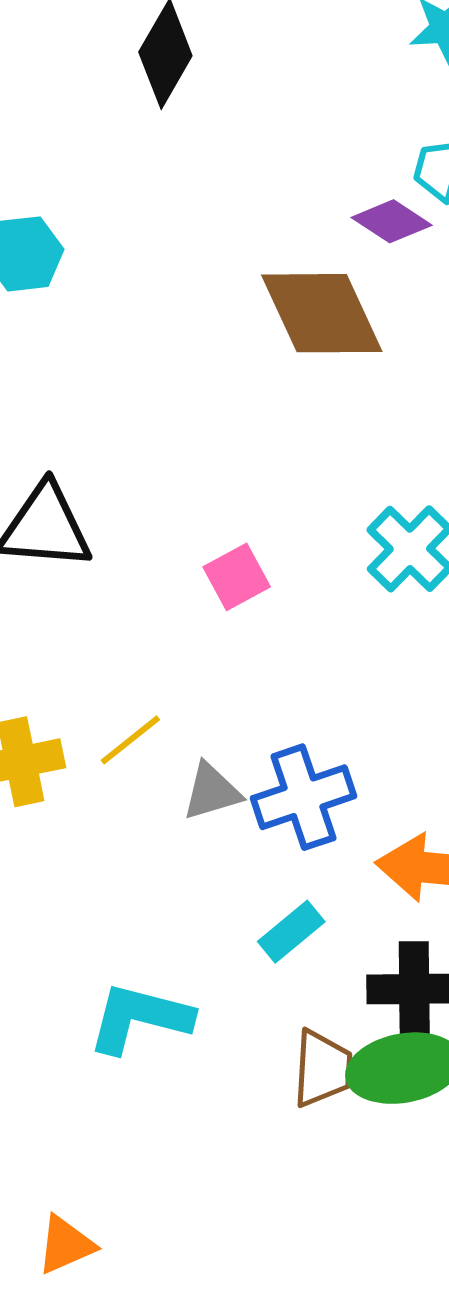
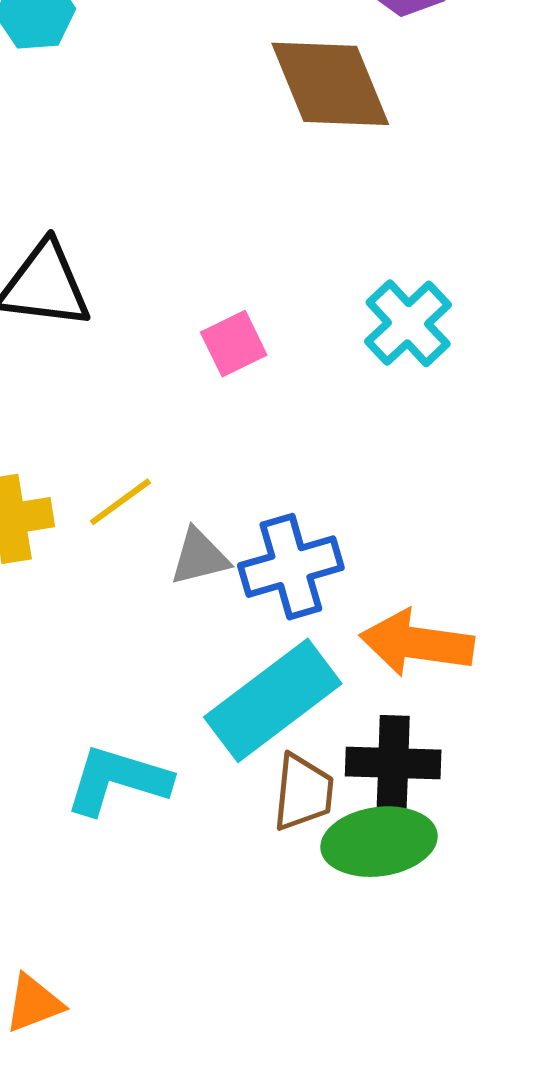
cyan rectangle: (291, 932) -> (273, 700), size x2.0
brown trapezoid: (322, 1069) -> (303, 792), moved

